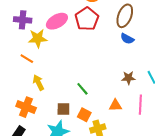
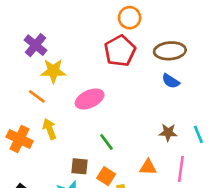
brown ellipse: (125, 16) -> (170, 51), turned 60
purple cross: (23, 20) -> (36, 45), turned 30
pink ellipse: (57, 21) -> (90, 99), moved
orange cross: (26, 107) -> (20, 139), moved

